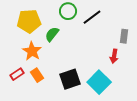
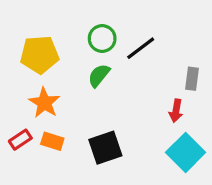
green semicircle: (52, 34) -> (99, 75), moved
orange rectangle: (37, 75) -> (52, 141), turned -40
cyan square: (99, 82) -> (186, 152), moved

